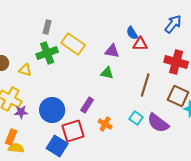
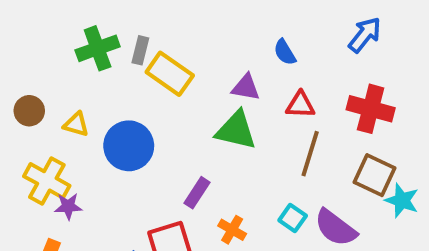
gray rectangle: (47, 27) -> (140, 50), moved
red triangle: (140, 44) -> (300, 105), moved
green cross: (47, 53) -> (98, 48), moved
green triangle: (107, 73) -> (236, 130), size x1.6
blue circle: (52, 110) -> (129, 146), moved

